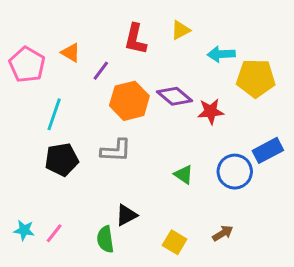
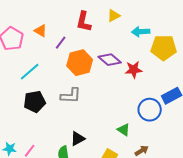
cyan line: (54, 114) -> (30, 72), turned 30
green triangle: (184, 175) -> (124, 130), moved

